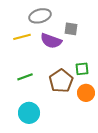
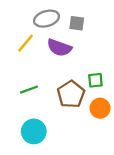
gray square: (71, 29) -> (77, 23), moved
yellow line: (22, 37) -> (26, 43), turned -36

